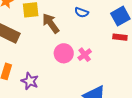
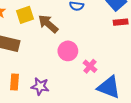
pink cross: (85, 55) -> (90, 66), moved

